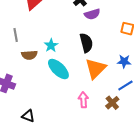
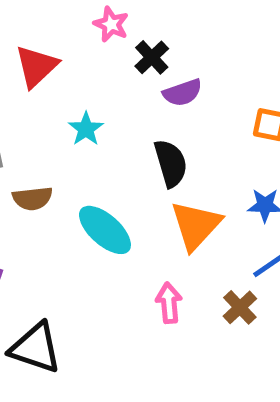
cyan star: (51, 45) -> (86, 129), moved
black triangle: (28, 116) -> (35, 348), size x1.6

